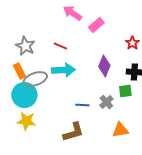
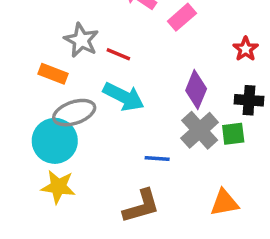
gray star: (25, 46) -> (81, 40), moved
cyan arrow: (63, 70) -> (124, 97), turned 30
orange rectangle: (19, 71) -> (53, 74), moved, turned -42
gray cross: (106, 102) -> (200, 130), moved, size x1.5

